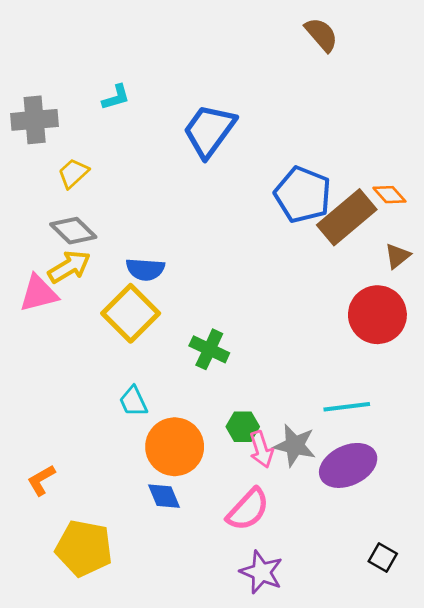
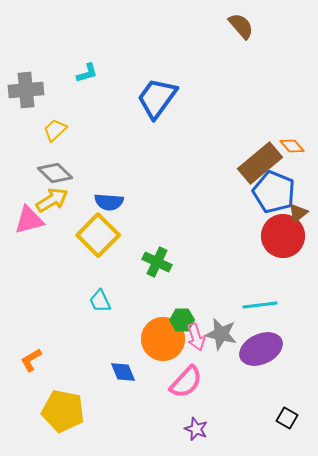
blue pentagon: (303, 195) -> (274, 192), moved
brown triangle: (397, 256) -> (298, 213), moved
orange circle: (175, 447) -> (163, 339), moved
purple star: (261, 572) -> (196, 429), size x0.7

